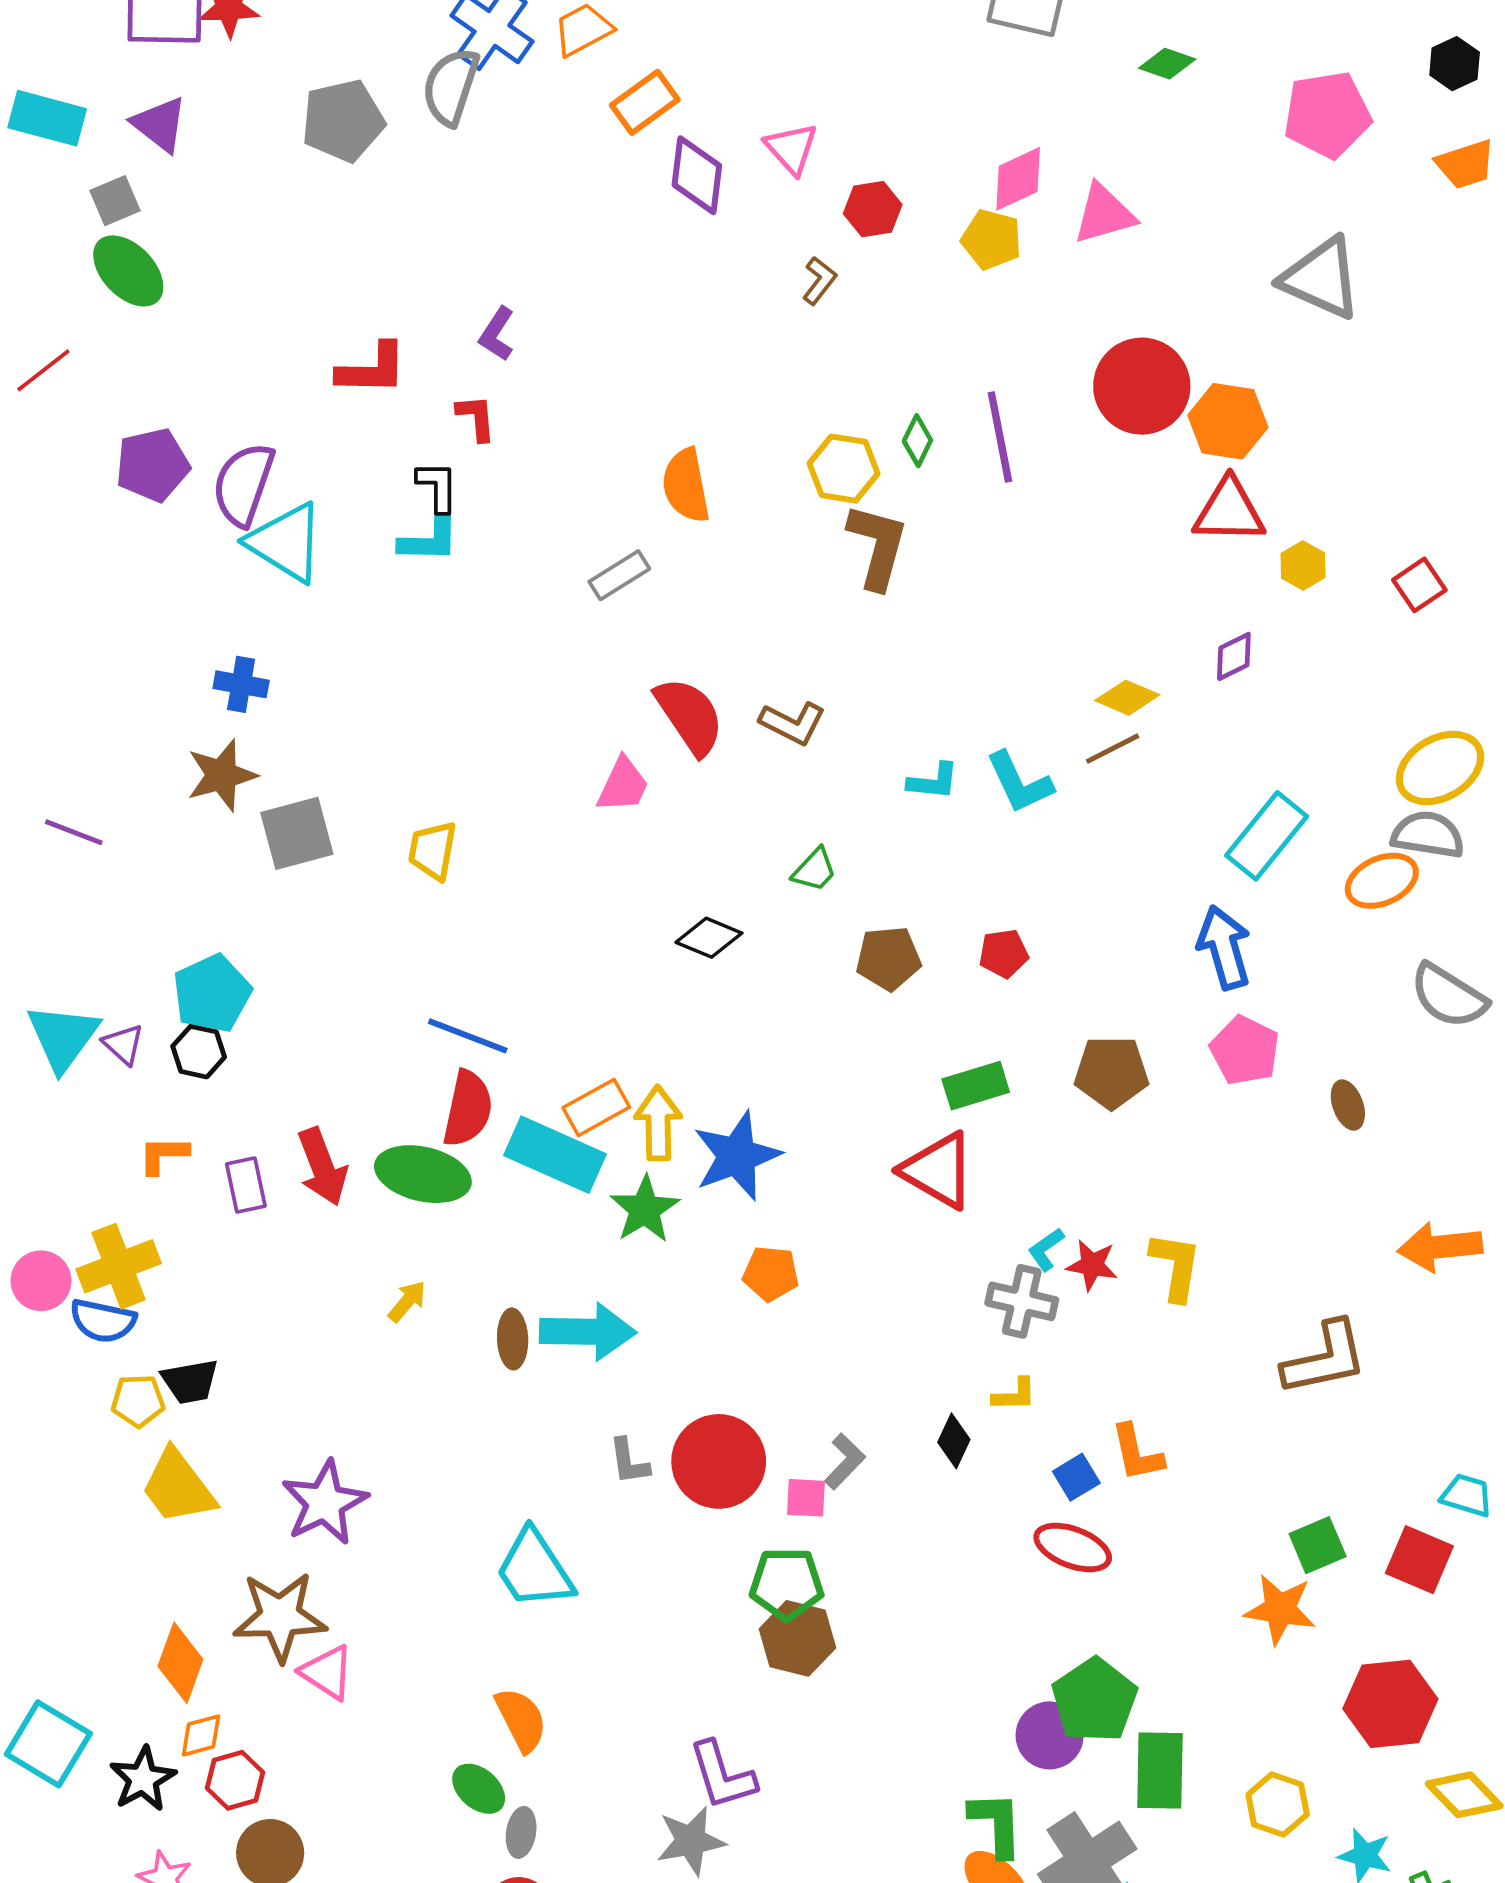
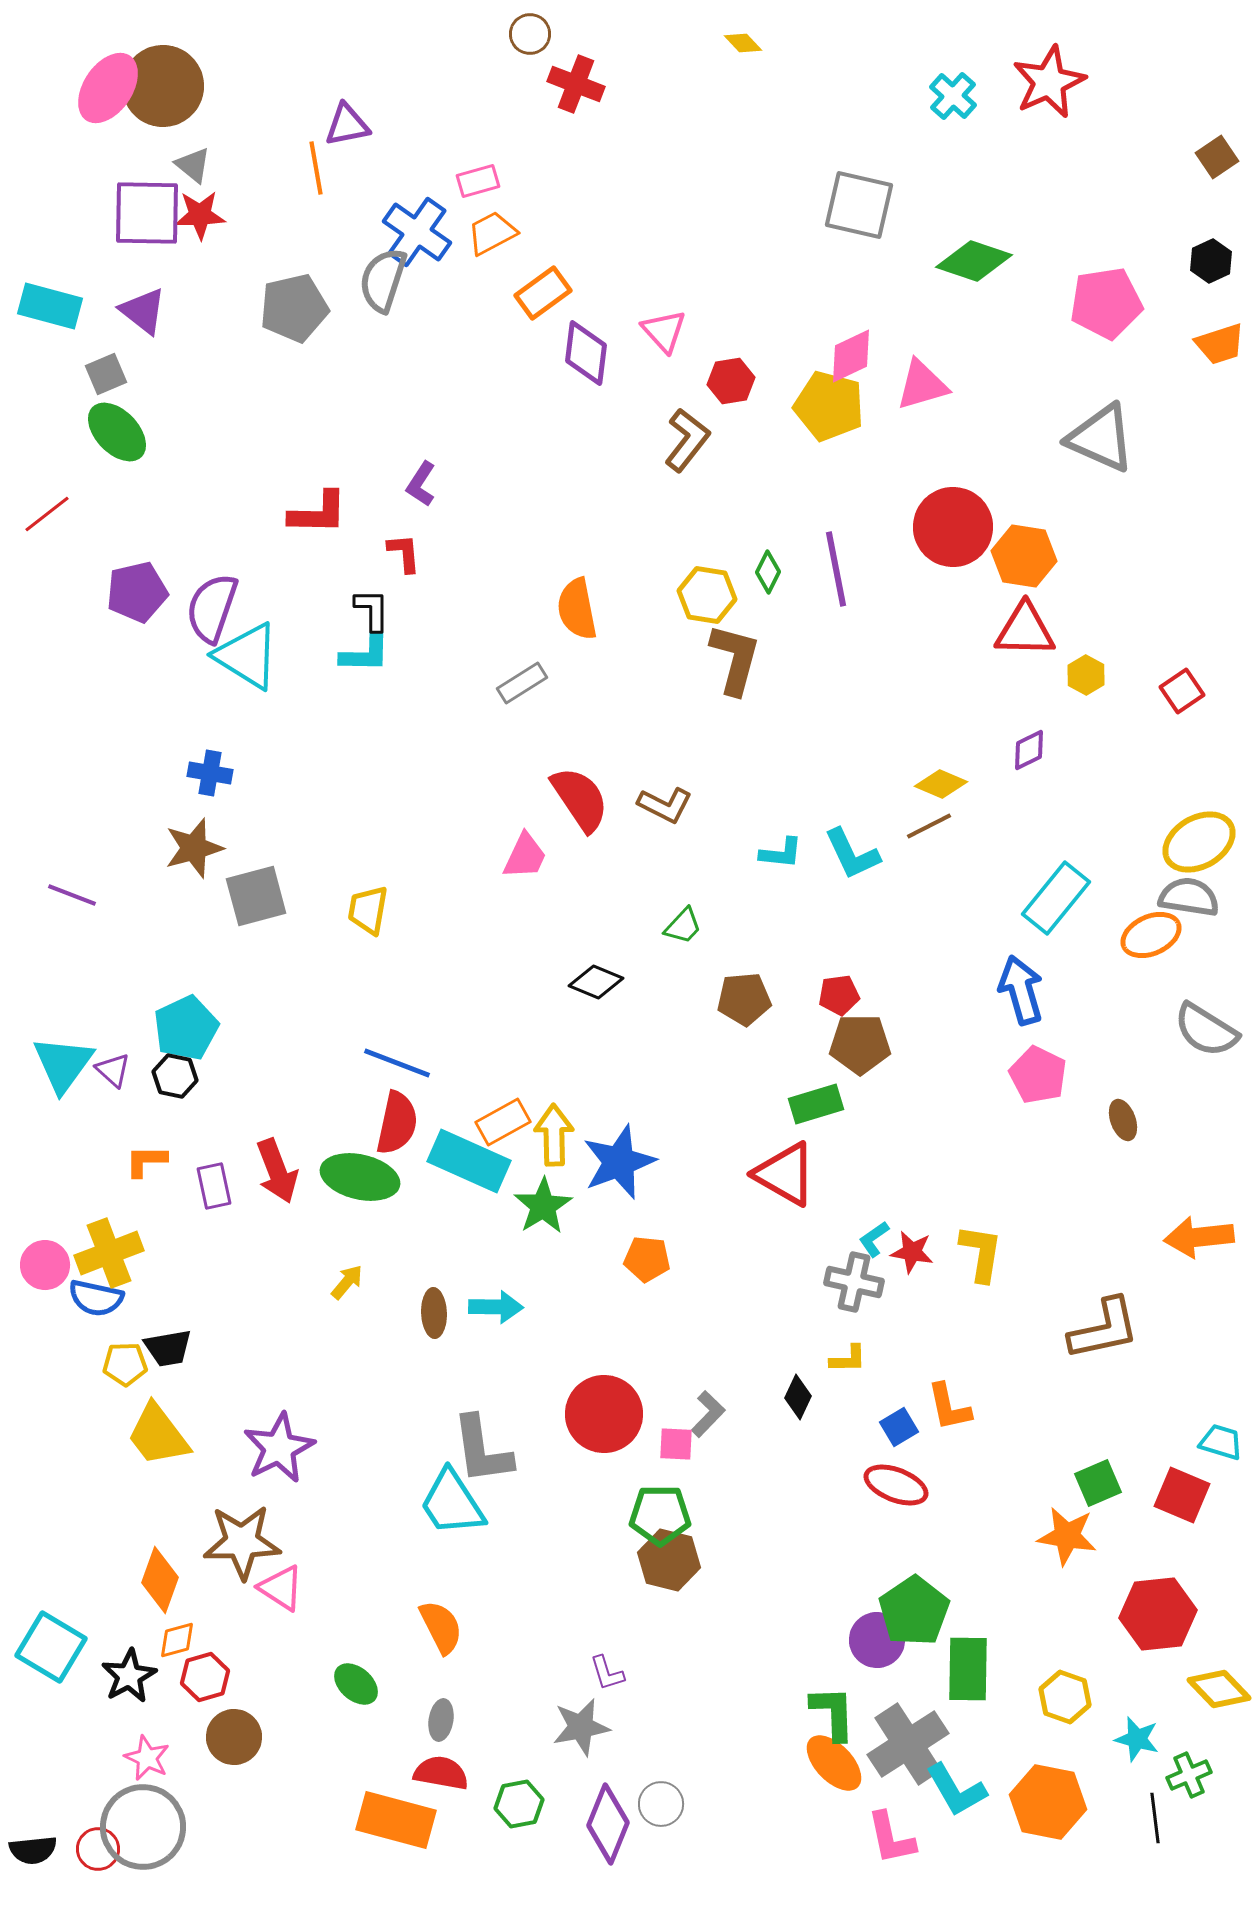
green diamond: (1167, 64) -> (974, 261), size x1.6
yellow pentagon: (991, 239) -> (829, 406), size x1.4
brown L-shape: (819, 281) -> (687, 440), size x1.6
brown pentagon: (1111, 1072) -> (860, 1044), moved
cyan arrow: (588, 1332) -> (496, 1307), size x0.7
gray L-shape: (629, 1461) -> (482, 1450), moved, size x1.8
purple L-shape: (722, 1775) -> (607, 1673), size x0.6
green ellipse: (479, 1789) -> (356, 1684), moved

